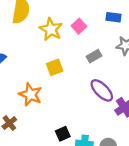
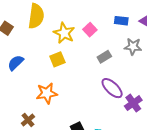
yellow square: (55, 67) -> (57, 59), moved
orange star: (30, 94) -> (47, 93), turned -30

